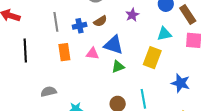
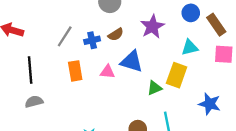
purple star: (132, 15) -> (152, 27), size x1.5
gray line: (56, 22) -> (65, 36), turned 42
green triangle: (118, 67) -> (154, 88), moved
gray semicircle: (49, 92) -> (34, 102), moved

